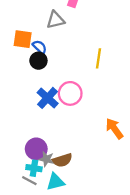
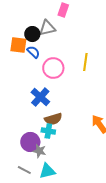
black circle: (38, 61) -> (32, 34), moved
pink circle: (70, 93) -> (53, 68), moved
brown semicircle: (62, 160) -> (53, 119), moved
cyan cross: (34, 168) -> (48, 131), moved

